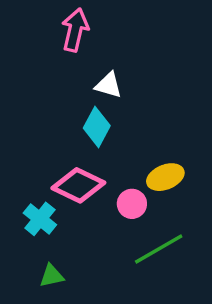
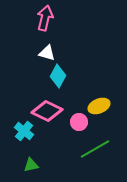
white triangle: (109, 85) -> (47, 53), moved

